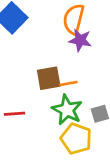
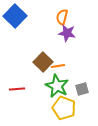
orange semicircle: (74, 19) -> (62, 17), size x0.7
brown square: (49, 78) -> (43, 62), turned -36

